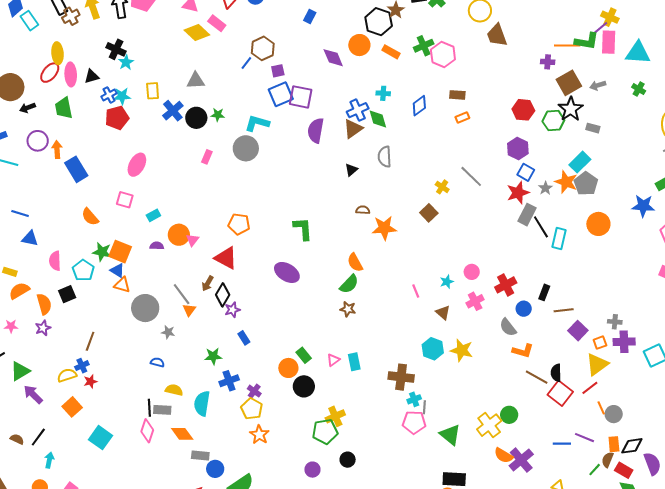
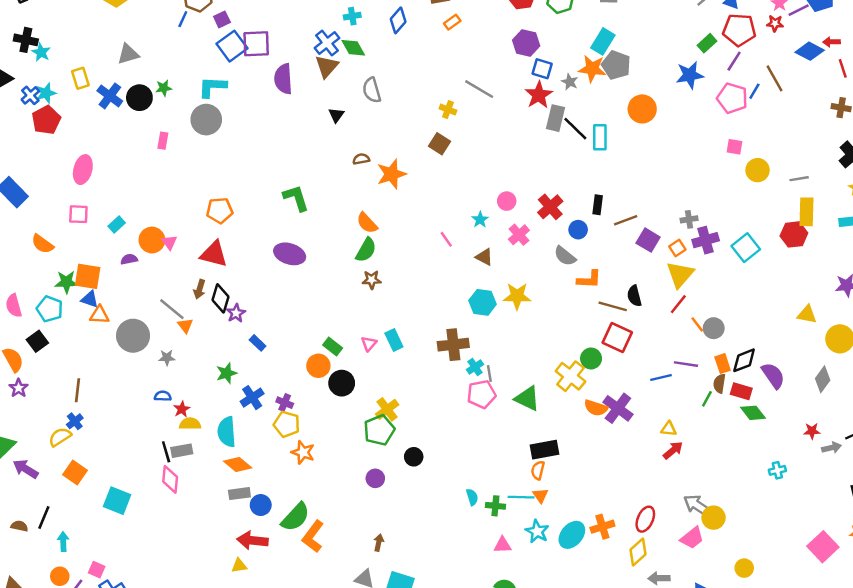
red star: (90, 381) -> (182, 409), moved
red square: (560, 393) -> (617, 338), moved
orange diamond: (182, 434) -> (238, 464), moved

